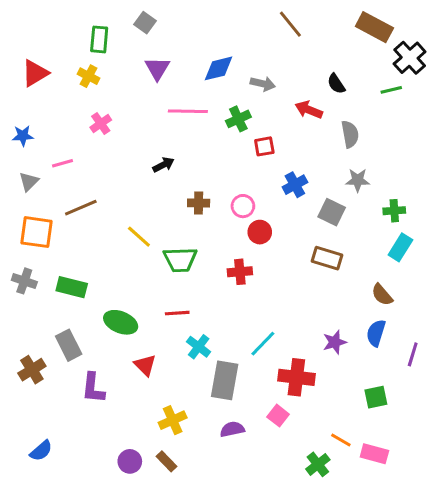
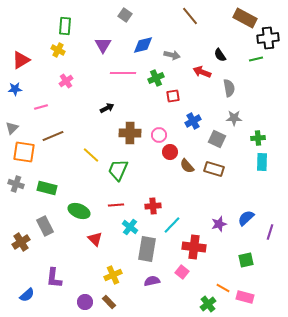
gray square: (145, 23) -> (125, 15), moved
black cross: (410, 58) -> (268, 38), turned 35
red triangle: (35, 73) -> (21, 60), moved
gray triangle: (29, 182) -> (12, 128), moved
brown cross: (199, 203) -> (130, 133), size x1.5
cyan rectangle: (400, 247) -> (262, 162), turned -30
green trapezoid: (180, 260) -> (118, 170), turned 115
red cross: (240, 272) -> (153, 206), moved
brown semicircle: (382, 295) -> (187, 166), moved
blue semicircle: (376, 333) -> (246, 218), turned 30
purple L-shape: (93, 388) -> (54, 278), moved

